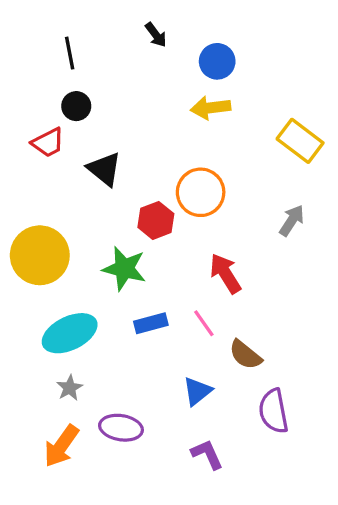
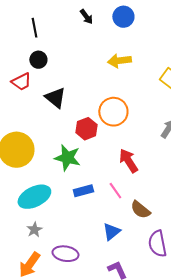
blue circle: (217, 61) -> (123, 17), moved

